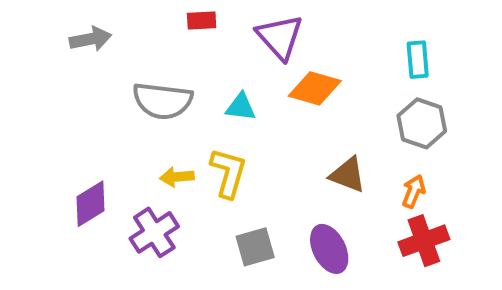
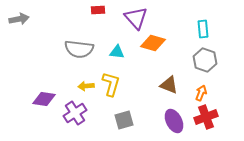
gray arrow: (90, 39) -> (19, 19), moved
purple diamond: (90, 204) -> (44, 99), turned 40
purple ellipse: (329, 249) -> (174, 121), moved

